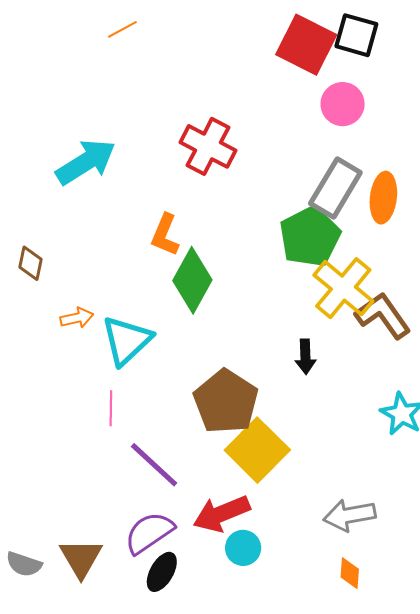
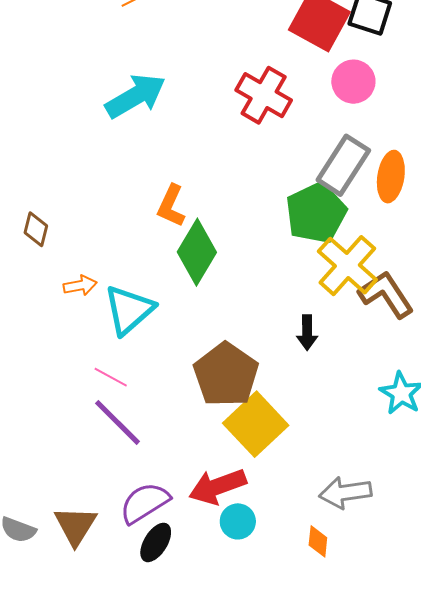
red cross: (208, 146) -> (264, 95), moved
cyan arrow: (86, 162) -> (135, 96), moved
pink line: (111, 408) -> (111, 377), turned -64
purple line: (154, 465) -> (118, 422), moved
orange diamond: (350, 573) -> (318, 541), moved

